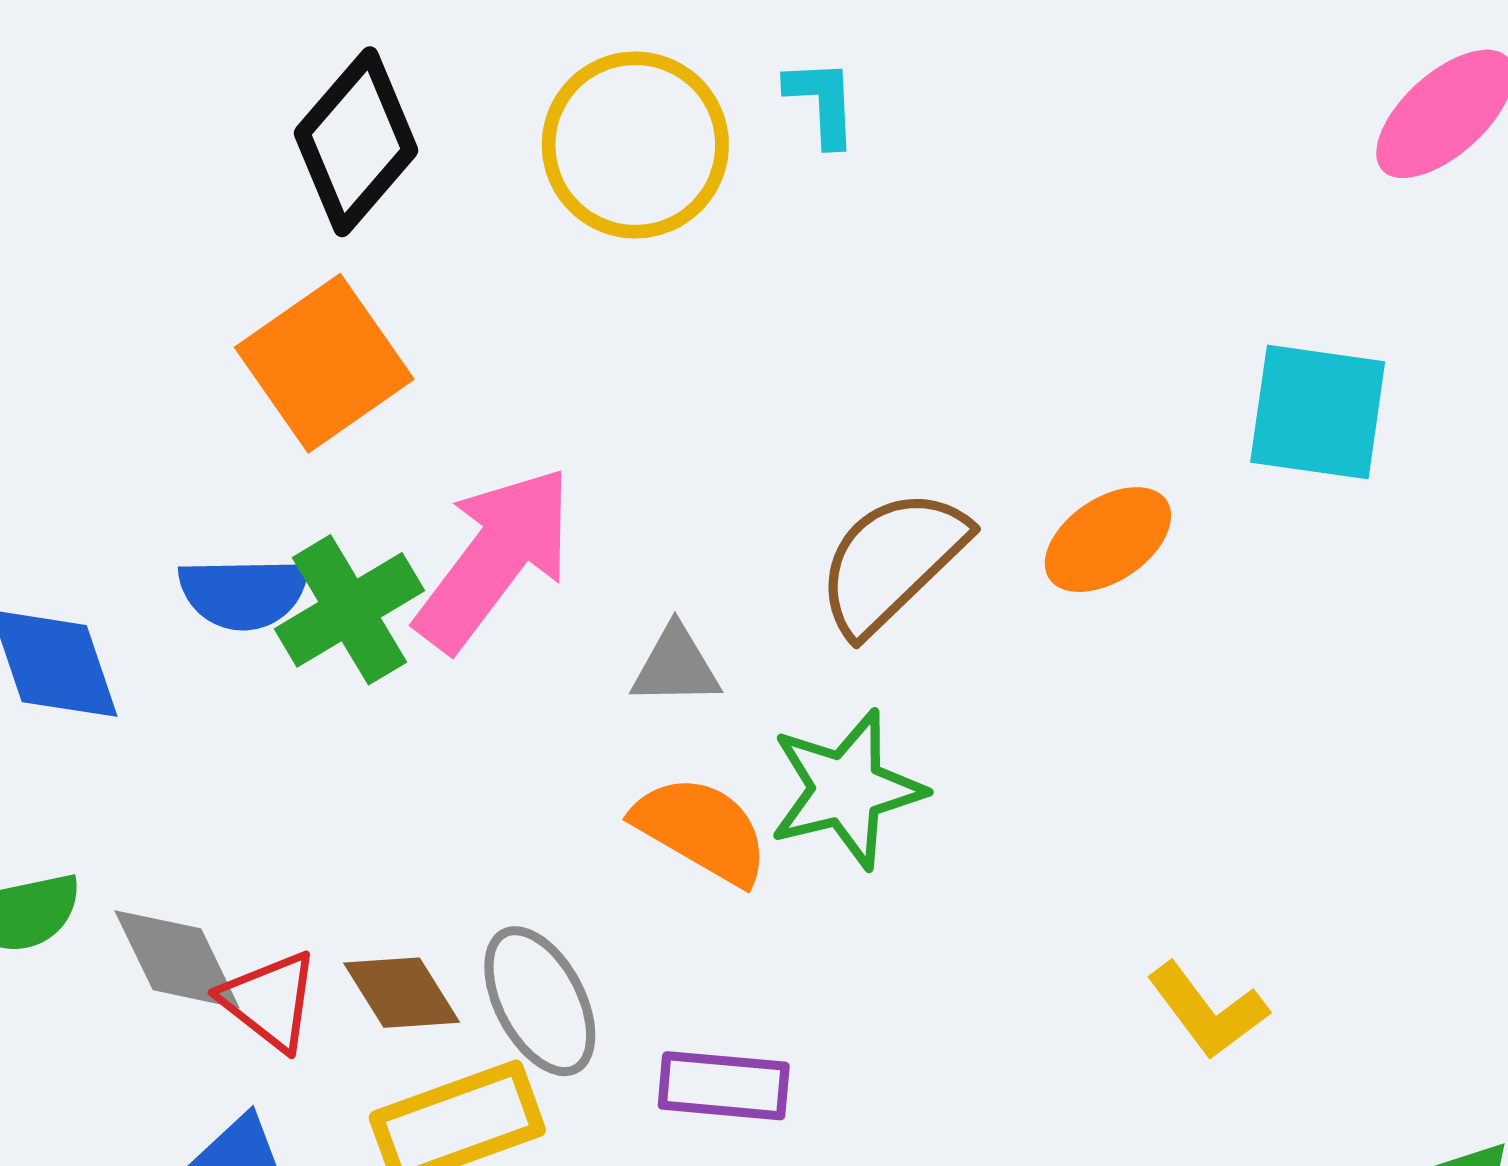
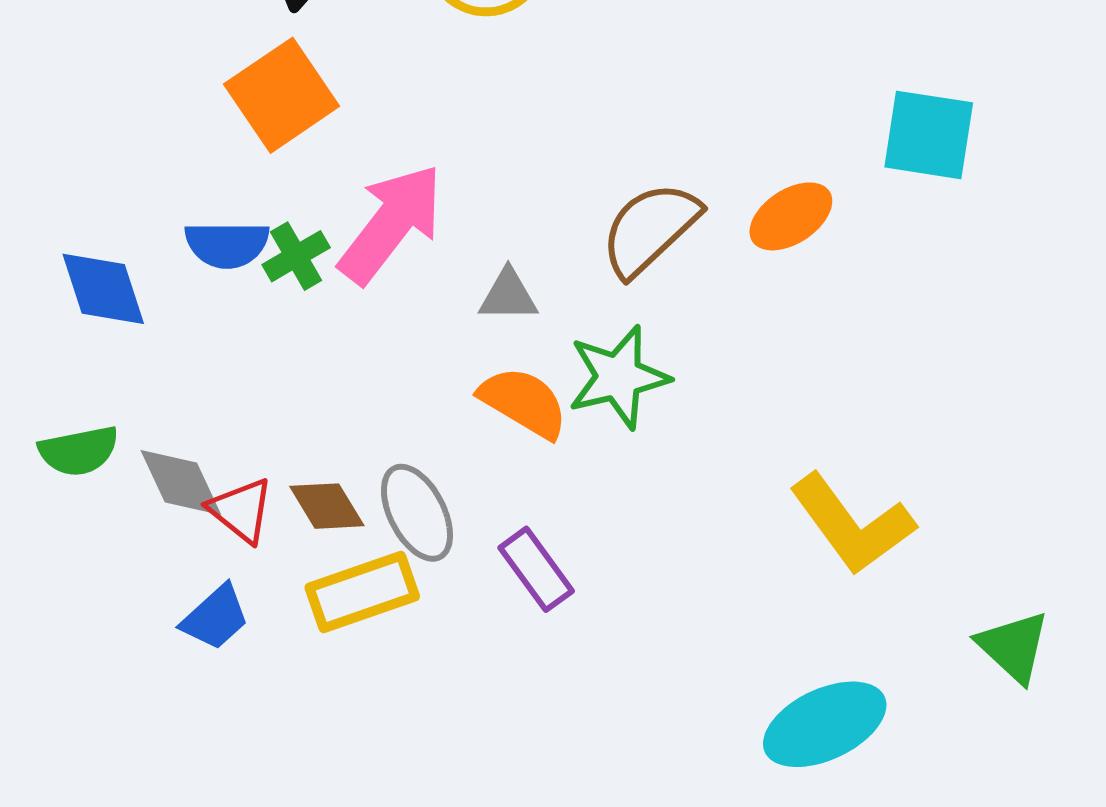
green cross: (350, 610) -> (296, 256), size x0.7
yellow L-shape: (1207, 1011) -> (852, 524), size x1.6
purple rectangle: (724, 1086) -> (536, 569), turned 48

